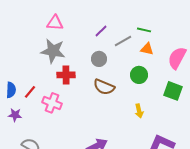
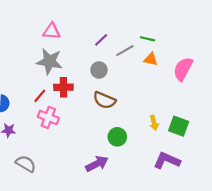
green circle: (139, 75) -> (117, 137), moved
green square: (173, 91) -> (179, 126), moved
red line: (30, 92) -> (40, 96), moved
yellow arrow: (139, 111) -> (154, 123), moved

